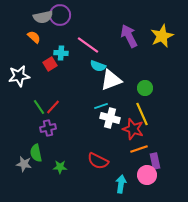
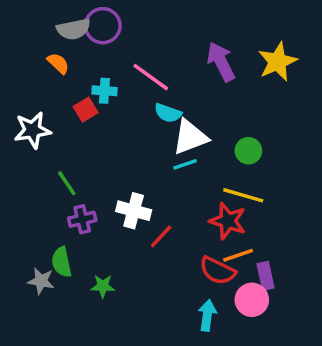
cyan line: (101, 106) -> (185, 164), moved
red line: (53, 107) -> (161, 236), moved
yellow line: (142, 114) -> (243, 195), turned -50
white cross: (110, 118) -> (134, 211), moved
red semicircle: (98, 161) -> (218, 271), moved

